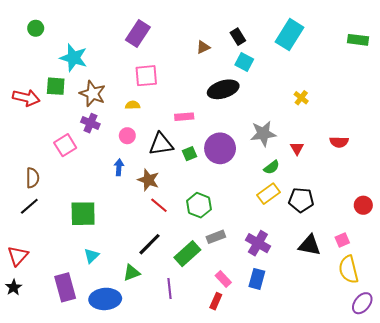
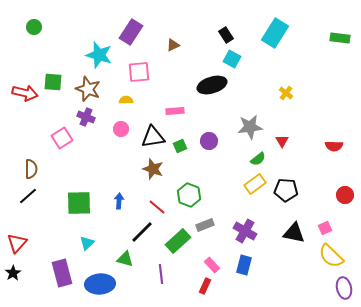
brown triangle: (203, 47) -> (173, 45), moved
cyan star: (74, 58) -> (99, 55), moved
red semicircle: (339, 142) -> (334, 146), moved
purple circle: (220, 148) -> (209, 141), size x0.6
blue arrow: (119, 167) -> (119, 201), moved
brown star: (148, 180) -> (153, 169), moved
red line: (159, 205) -> (157, 207), moved
yellow semicircle: (349, 269) -> (331, 256), turned -32
green triangle: (132, 273) -> (125, 259), turned 36
purple ellipse: (362, 303) -> (344, 288), turned -50

